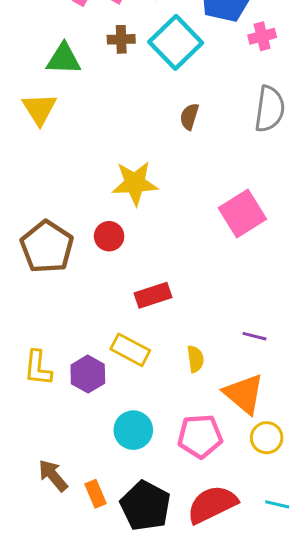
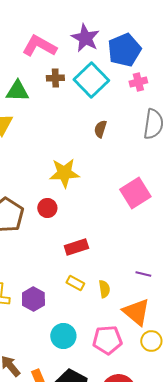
pink cross: (262, 36) -> (138, 82), moved
yellow rectangle: (130, 350) -> (75, 283), moved, size x0.7

